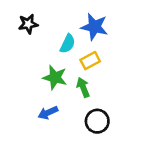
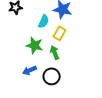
yellow rectangle: (90, 61) -> (60, 33), turned -32
black circle: (97, 121) -> (52, 76), moved

